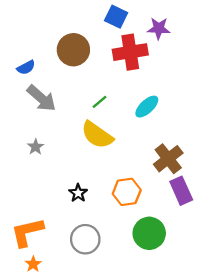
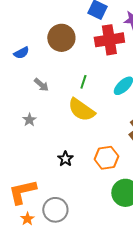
gray arrow: (41, 98) -> (41, 85), moved, size x0.6
green line: (99, 102) -> (83, 82), turned -32
gray circle: (85, 239) -> (55, 210), moved

